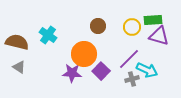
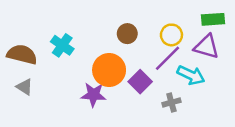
green rectangle: (153, 20) -> (213, 19), moved
purple line: (129, 59) -> (168, 58), moved
cyan arrow: (147, 70) -> (191, 75), moved
purple square: (101, 71) -> (140, 82), moved

